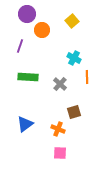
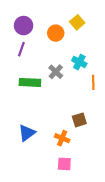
purple circle: (27, 14) -> (24, 26), moved
orange circle: (42, 30) -> (56, 33), moved
gray cross: (60, 84) -> (56, 72), moved

